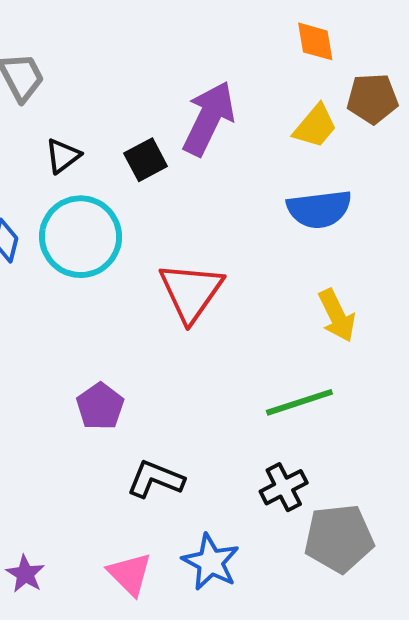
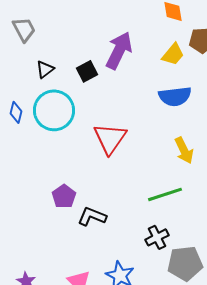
black L-shape: (155, 479) -> (92, 216), moved

